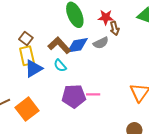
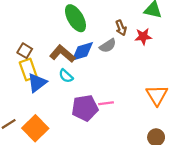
red star: (106, 17) -> (143, 37), moved

